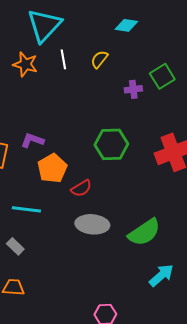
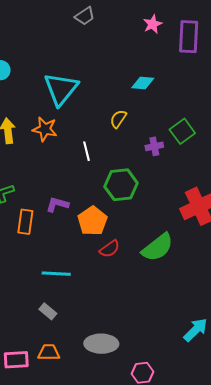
white line: (63, 59) -> (87, 151), moved
green hexagon: (111, 144) -> (121, 185), moved
orange pentagon: (52, 168) -> (93, 221), moved
gray ellipse: (92, 224) -> (101, 344), moved
green semicircle: (144, 232) -> (158, 247), moved

